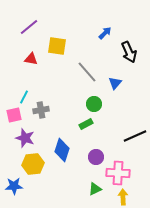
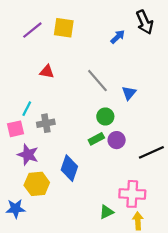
yellow square: (57, 46) -> (64, 28), moved
black arrow: (129, 52) -> (145, 22), moved
red triangle: (31, 59) -> (47, 72), moved
purple circle: (96, 157) -> (117, 140), moved

